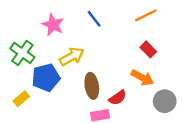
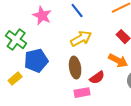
yellow arrow: (72, 56) -> (81, 39), moved

